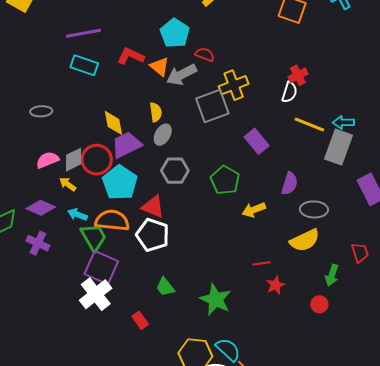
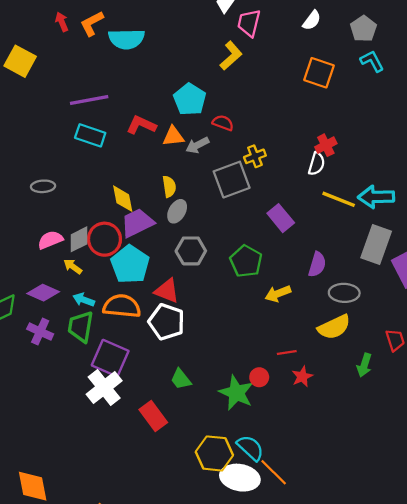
orange triangle: (160, 67) -> (173, 136), turned -45
gray arrow: (181, 75) -> (197, 145), size x0.7
yellow cross: (234, 85) -> (255, 156), size x0.7
cyan arrow: (343, 122) -> (376, 197), size x1.5
gray rectangle: (339, 147) -> (376, 244), moved
green trapezoid: (94, 237) -> (81, 327), moved, turned -140
red circle: (319, 304) -> (259, 377), moved
red rectangle: (140, 320) -> (153, 416), size x1.5

